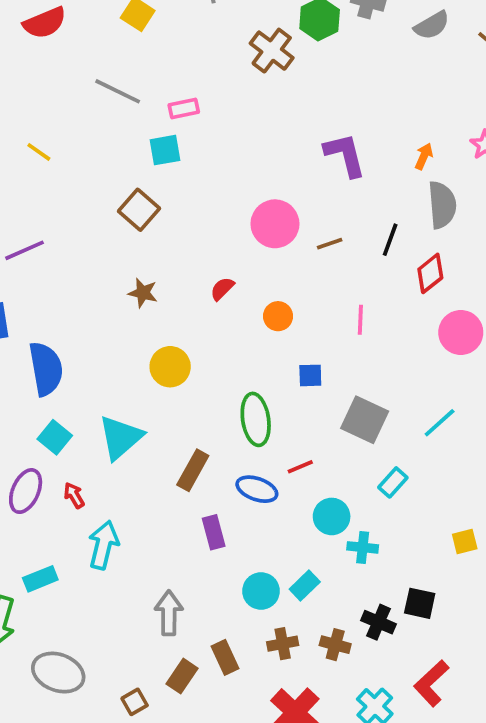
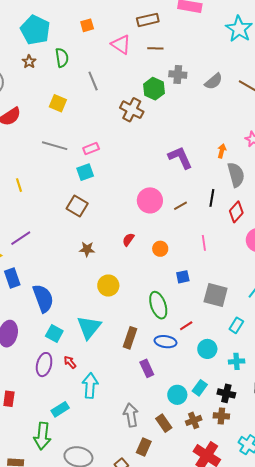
yellow line: (39, 152) -> (19, 185), turned 48
cyan cross: (363, 547) -> (237, 361), moved
black cross: (379, 622) -> (226, 393), moved
brown rectangle: (225, 657) -> (164, 423), moved

